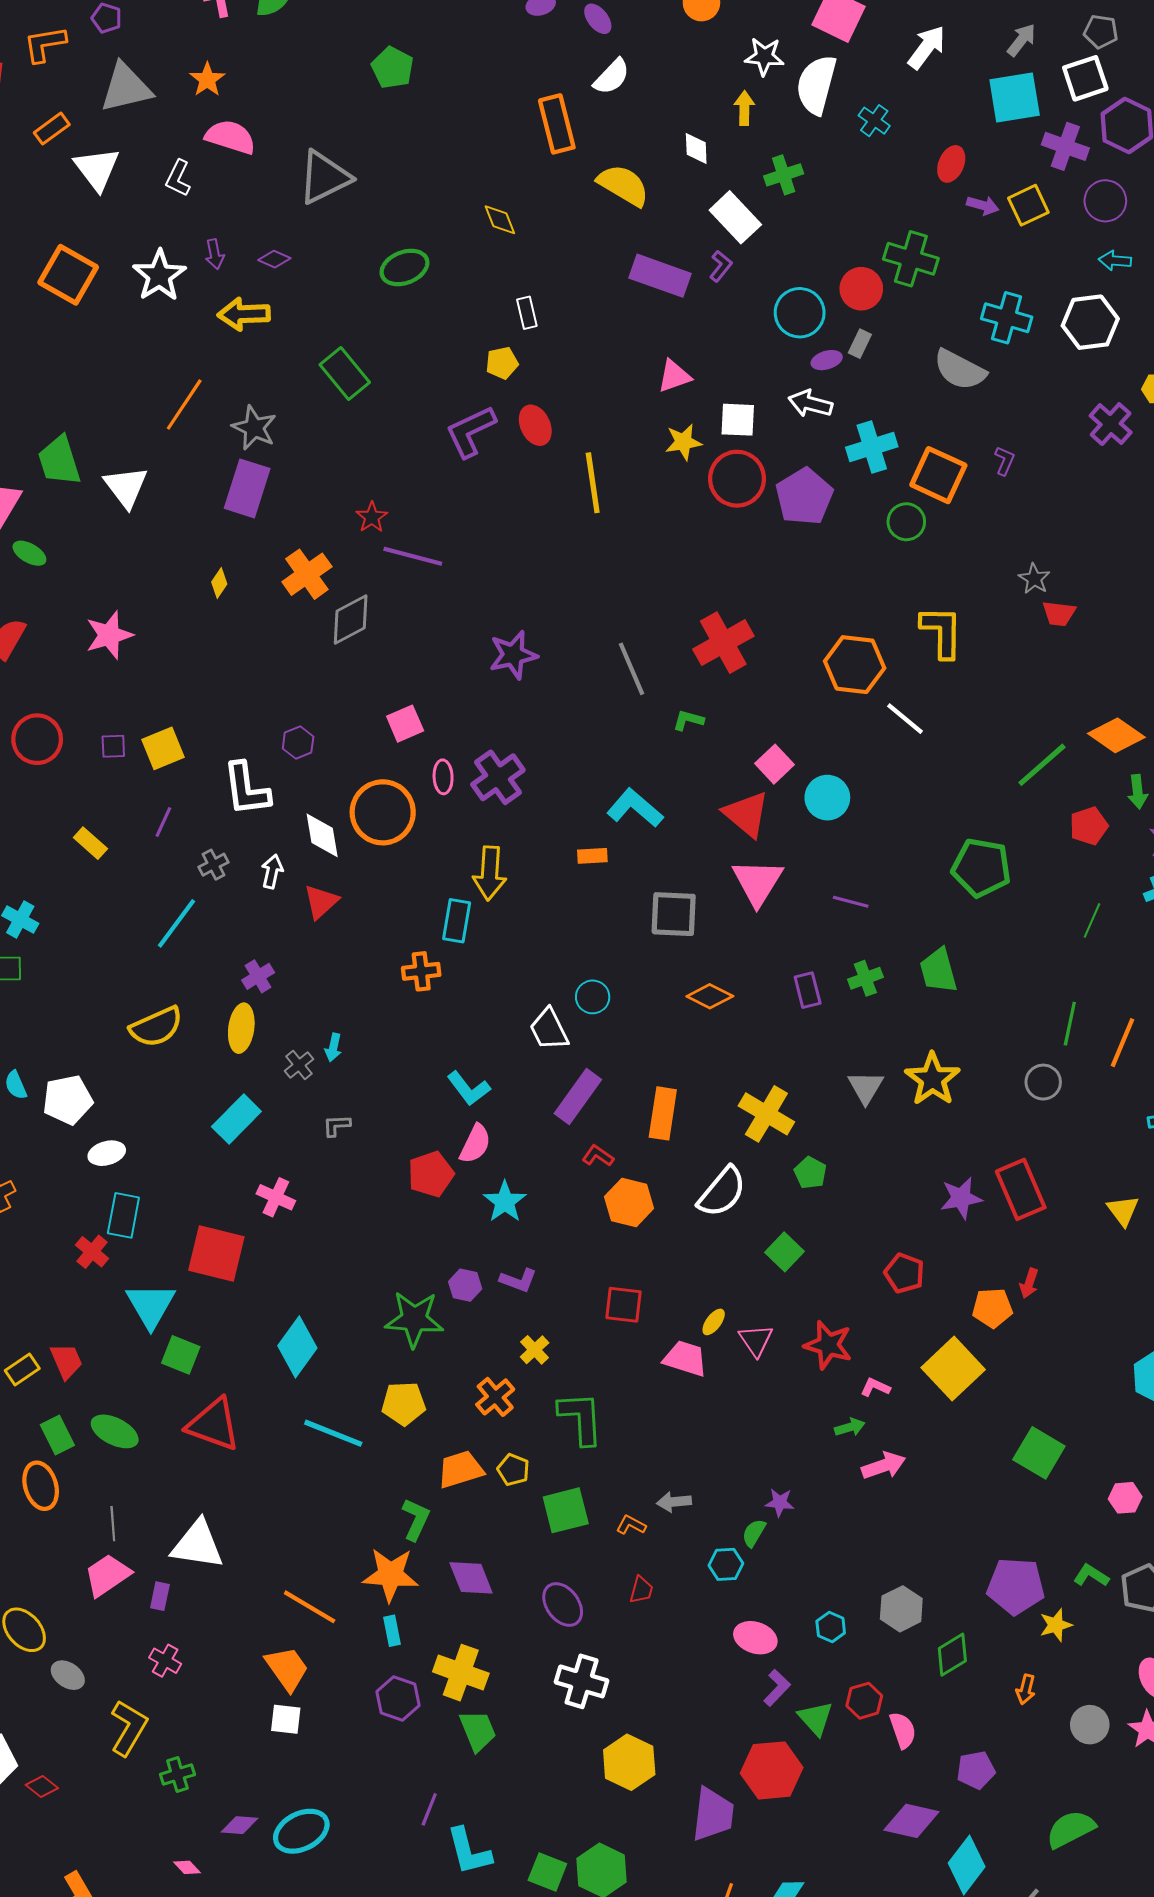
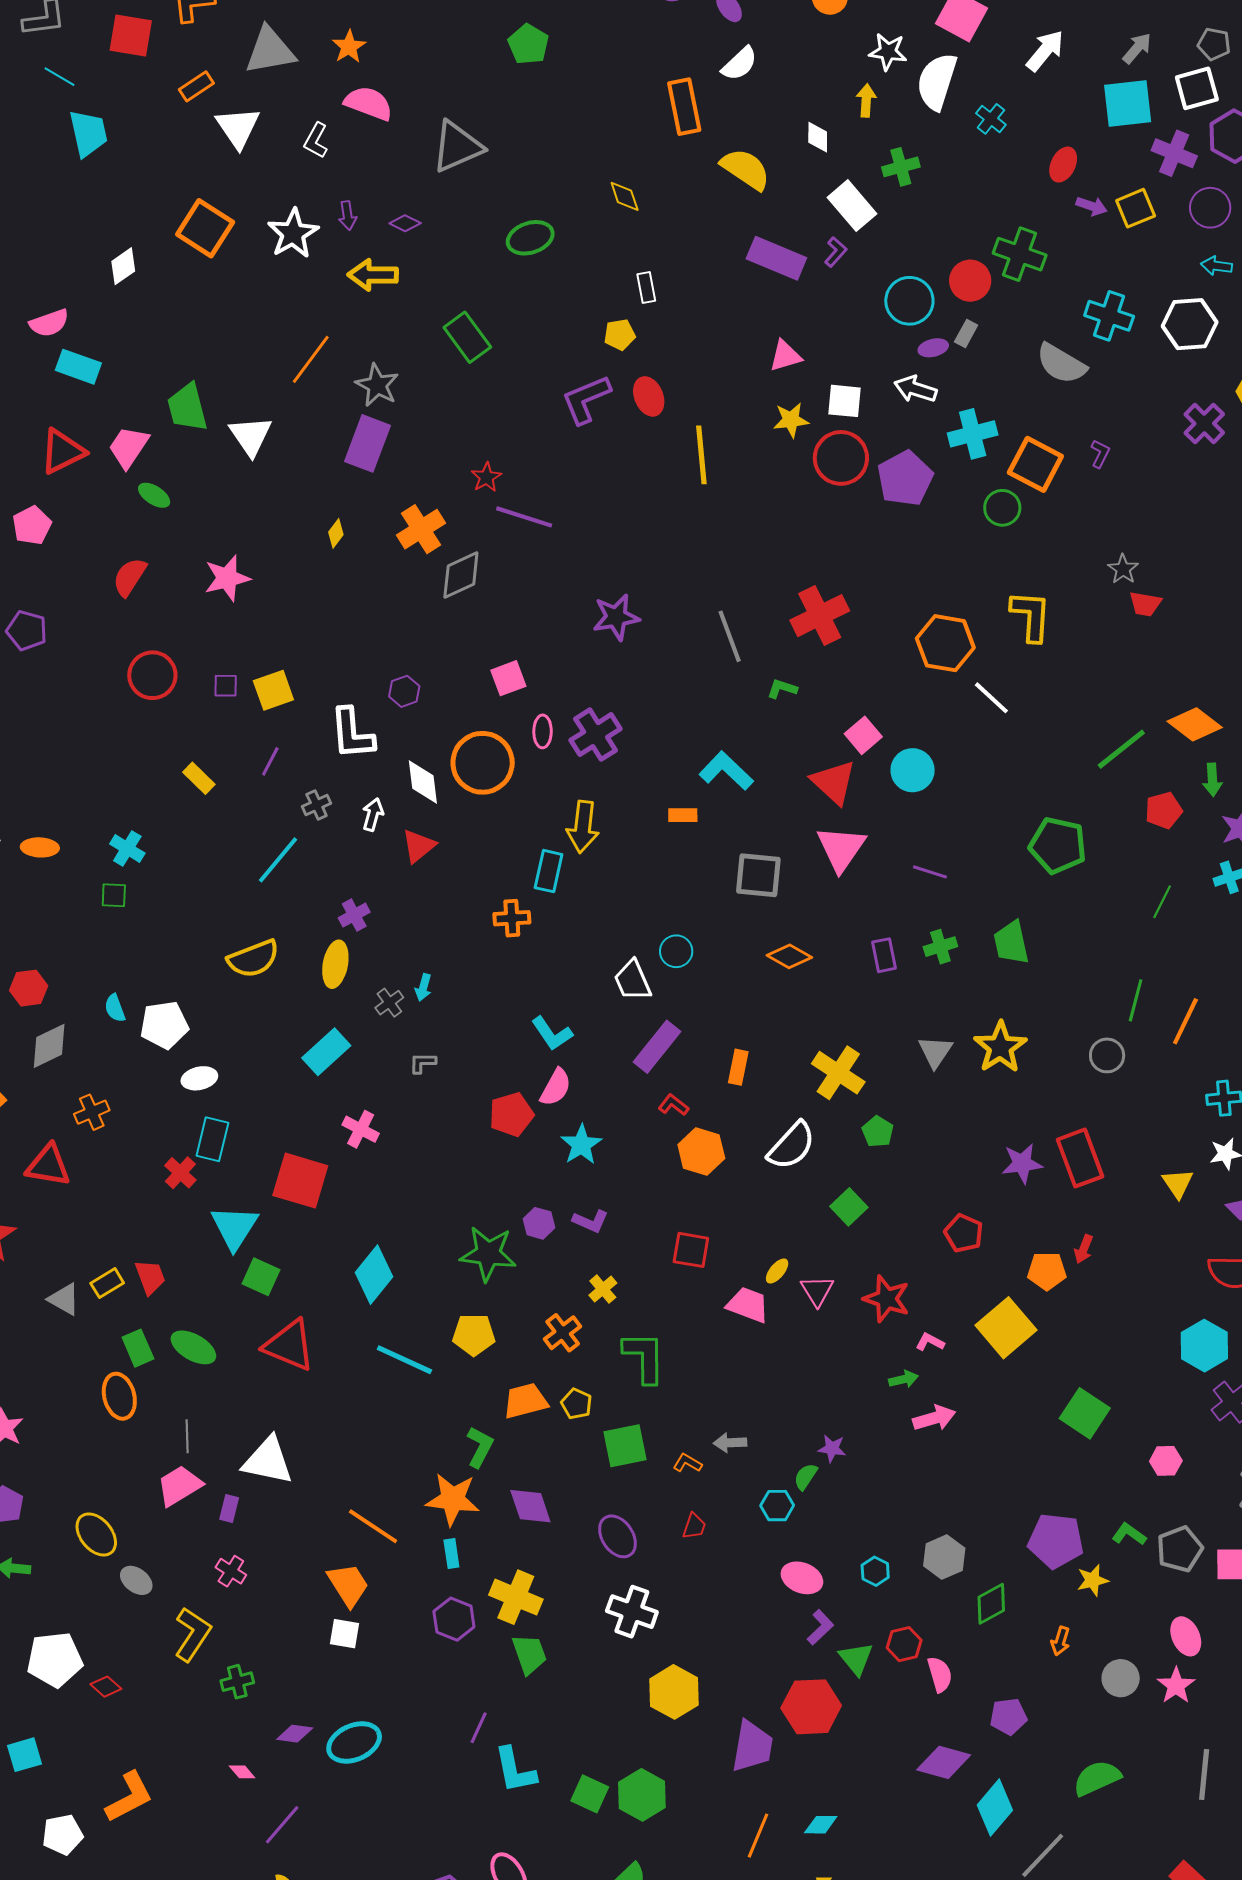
orange rectangle: (663, 1113) -> (738, 1067), size x0.7

